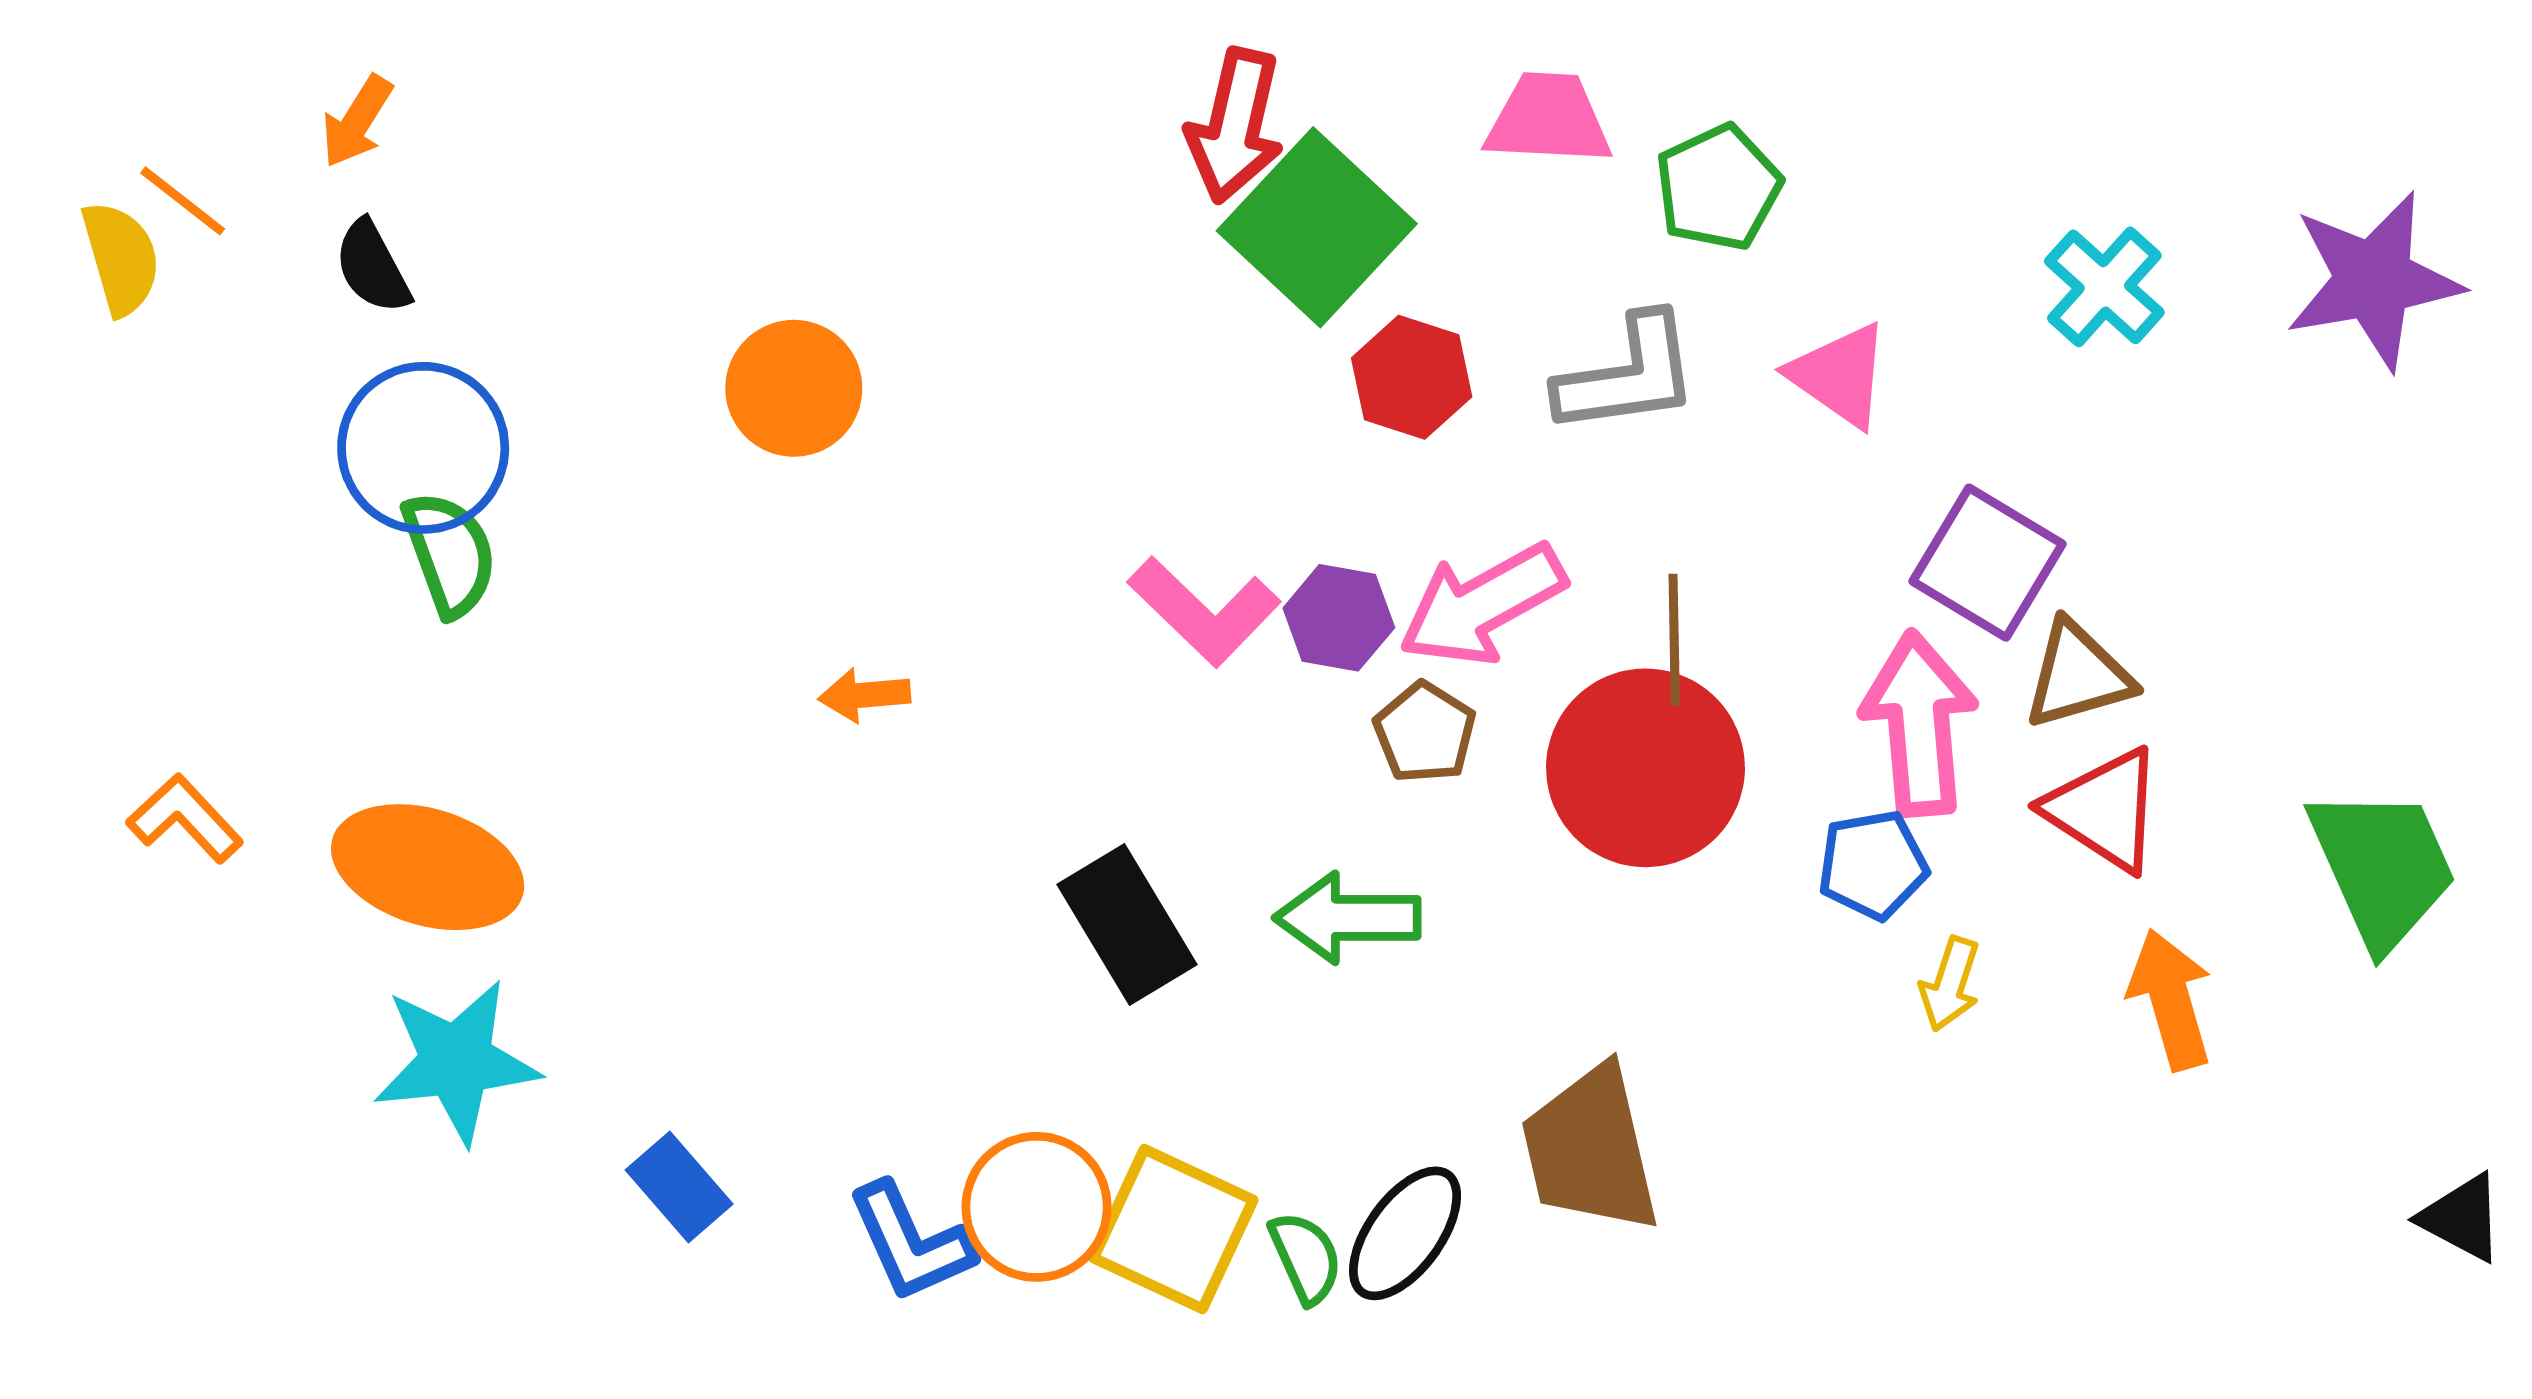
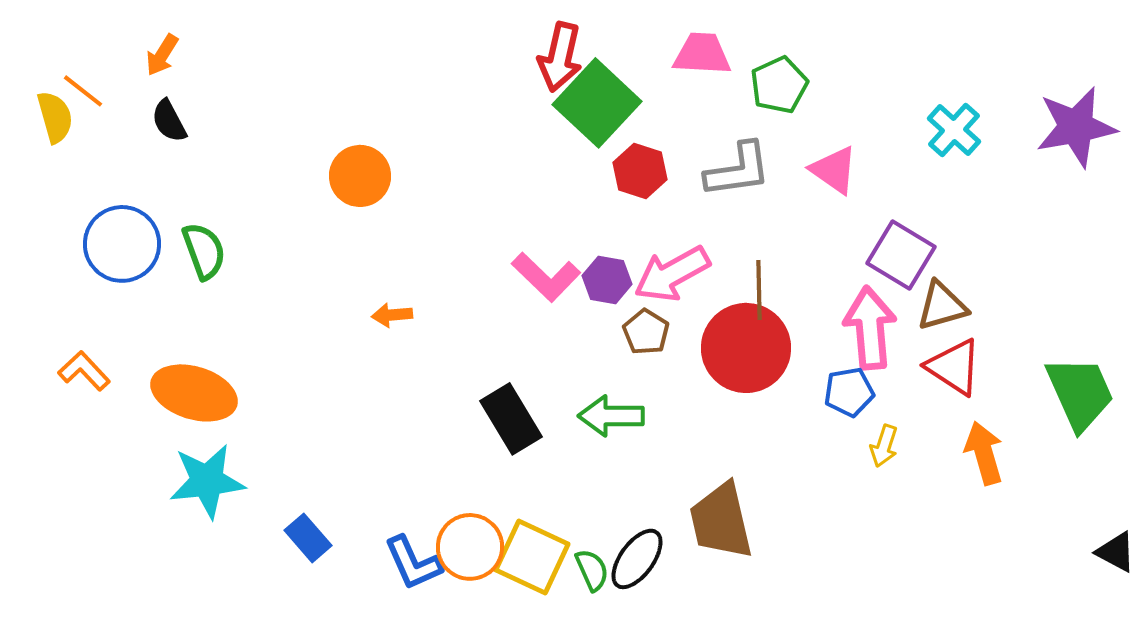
blue circle: (423, 448) -> (122, 244), moved

